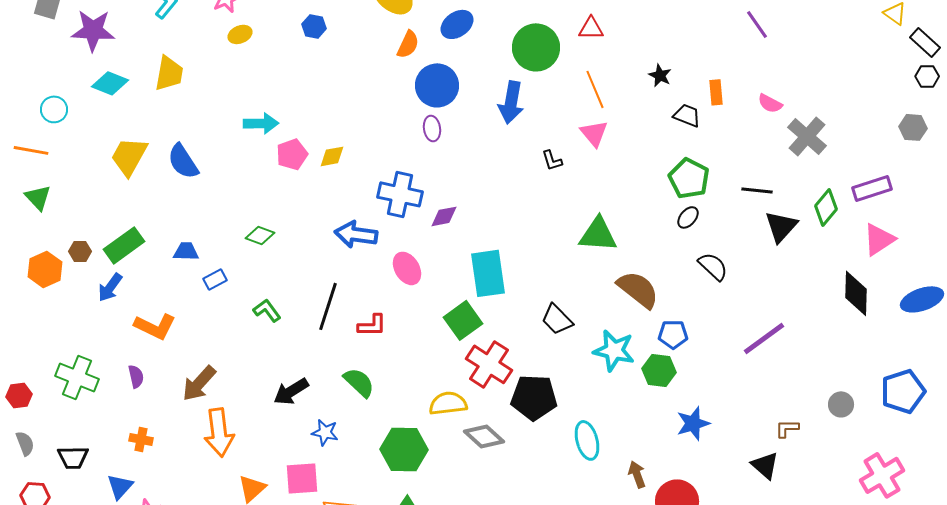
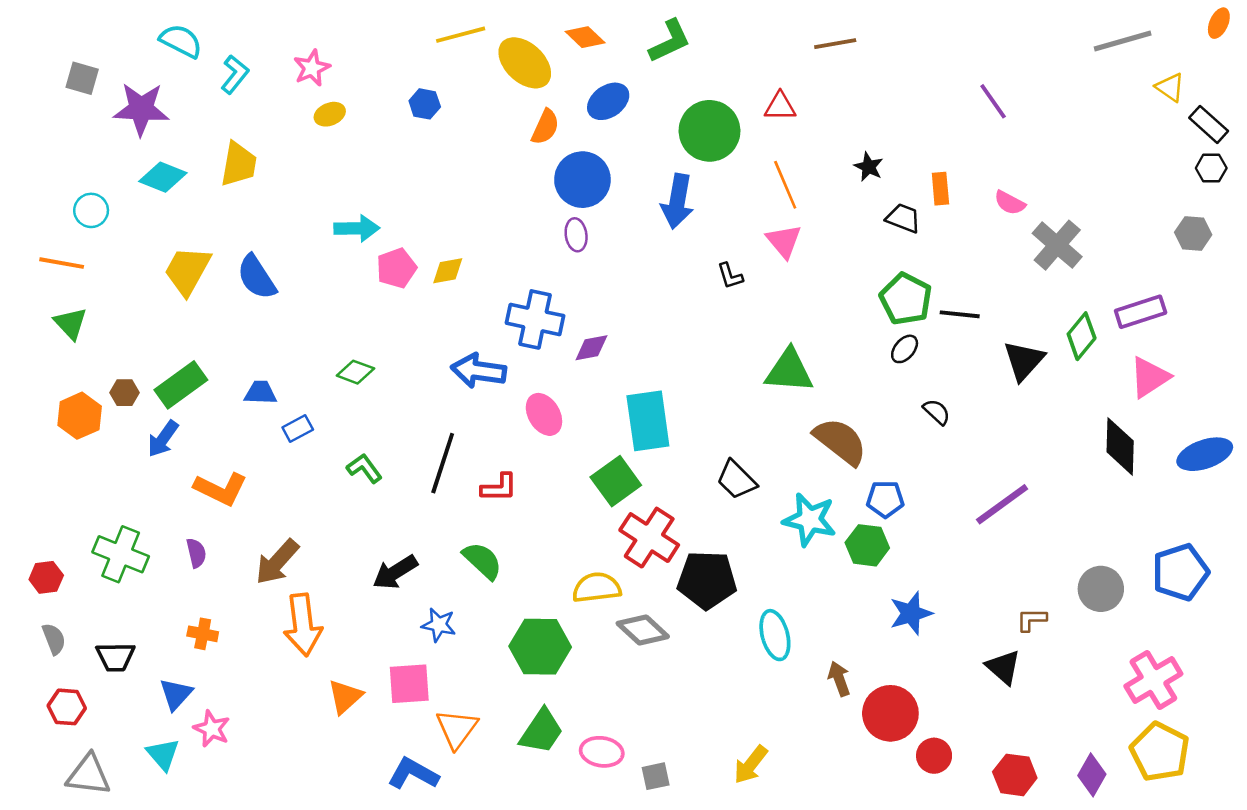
black line: (757, 190) -> (960, 314), moved
black semicircle: (713, 266) -> (937, 412), size x0.7
gray circle: (841, 404) -> (1101, 589), size x1.4

